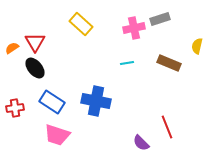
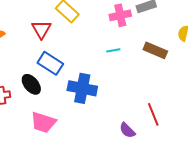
red triangle: (35, 42) -> (41, 29), moved
black ellipse: (35, 68) -> (31, 84), moved
blue rectangle: (52, 102) -> (50, 63), moved

